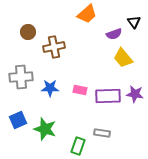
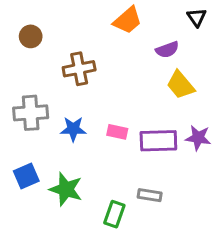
black triangle: (134, 22) -> (197, 17), moved
brown circle: (28, 32) -> (31, 36), moved

